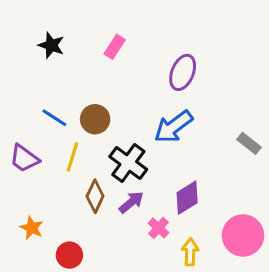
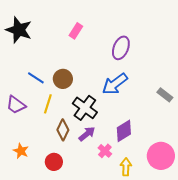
black star: (51, 45) -> (19, 30), moved, size x1.5
red circle: (69, 255) -> (54, 162), moved

